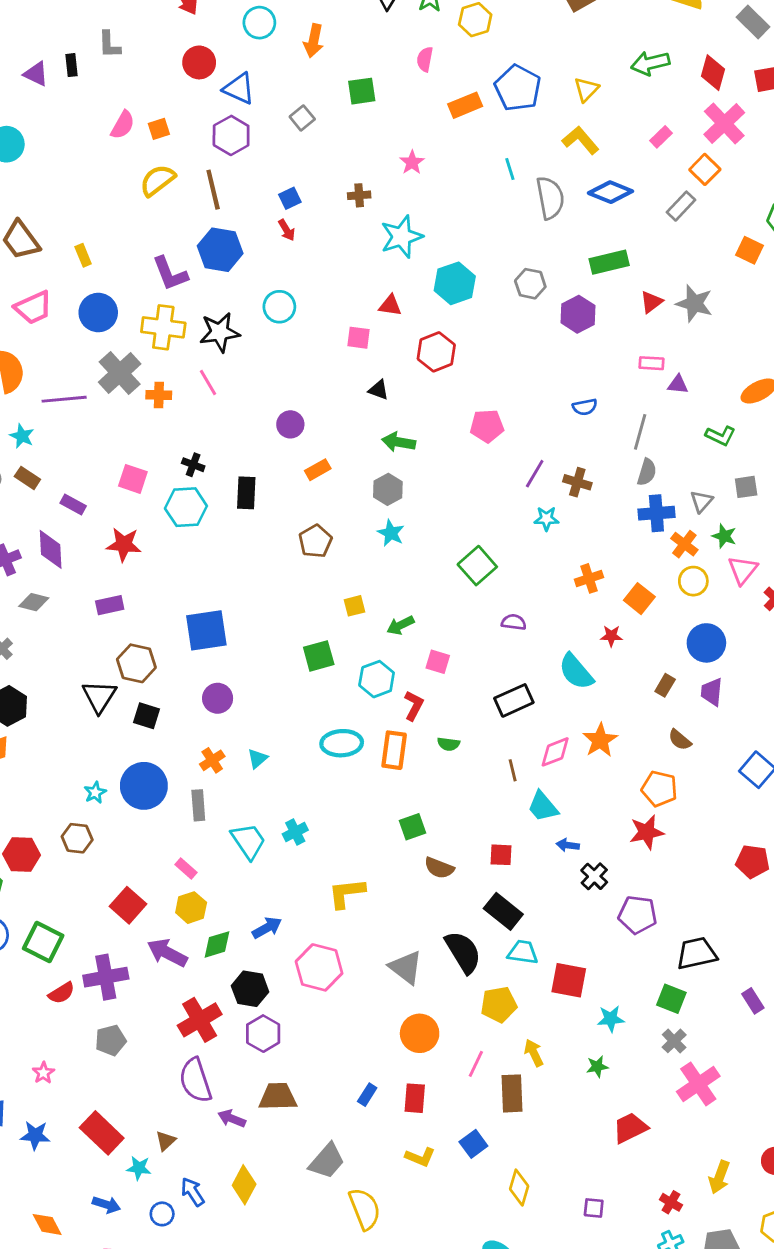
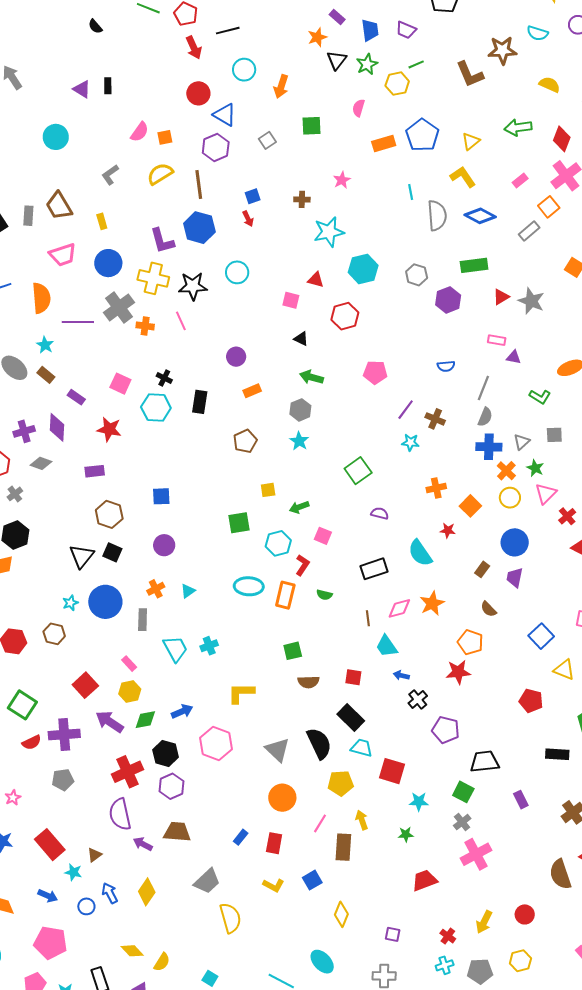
gray L-shape: (109, 45) -> (110, 175), moved, turned 50
blue square: (206, 630) -> (161, 496), size x0.6
black triangle: (99, 697) -> (82, 556), moved
brown semicircle: (439, 868) -> (309, 682), turned -30

